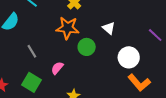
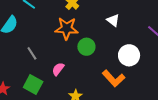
white triangle: (109, 28) -> (113, 20), moved
orange L-shape: (139, 83) -> (114, 78), moved

